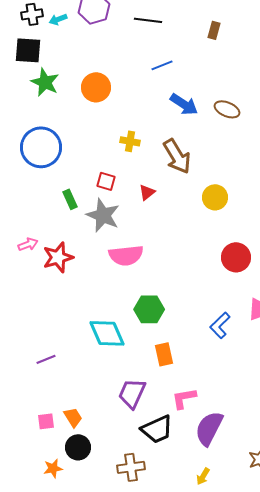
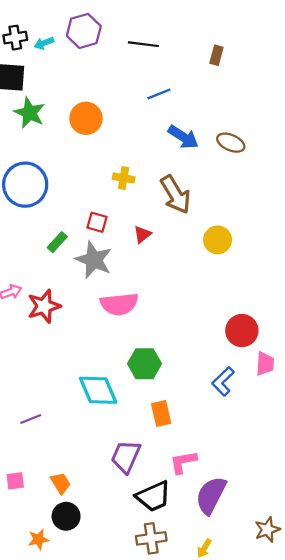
green rectangle: (70, 199) -> (57, 242), turned 66
red circle: (236, 257) -> (242, 331), moved
pink square: (46, 421) -> (15, 481), moved
brown cross: (131, 467) -> (151, 538), moved

